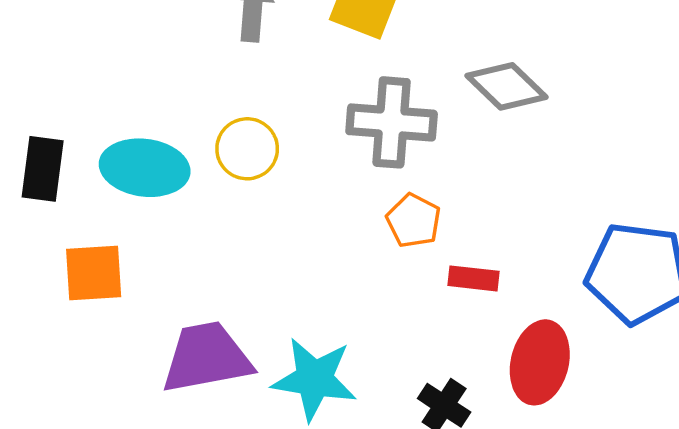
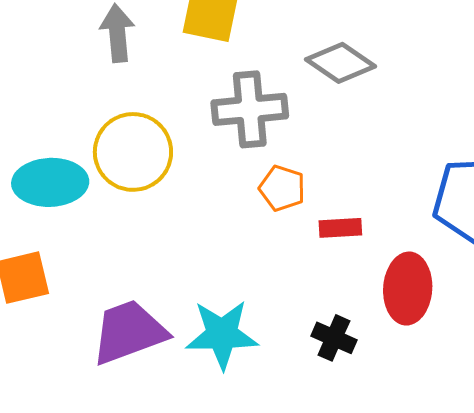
yellow circle: (247, 149) -> (133, 152), size x1.5

